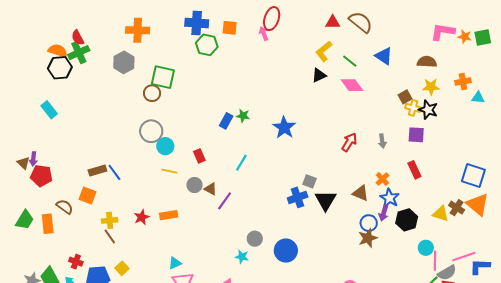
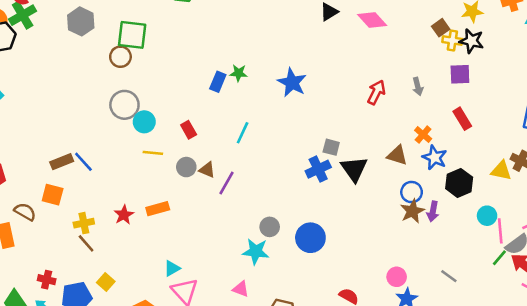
purple arrow: (384, 213) -> (433, 211), moved
cyan star: (242, 257) -> (256, 251), size x1.5

